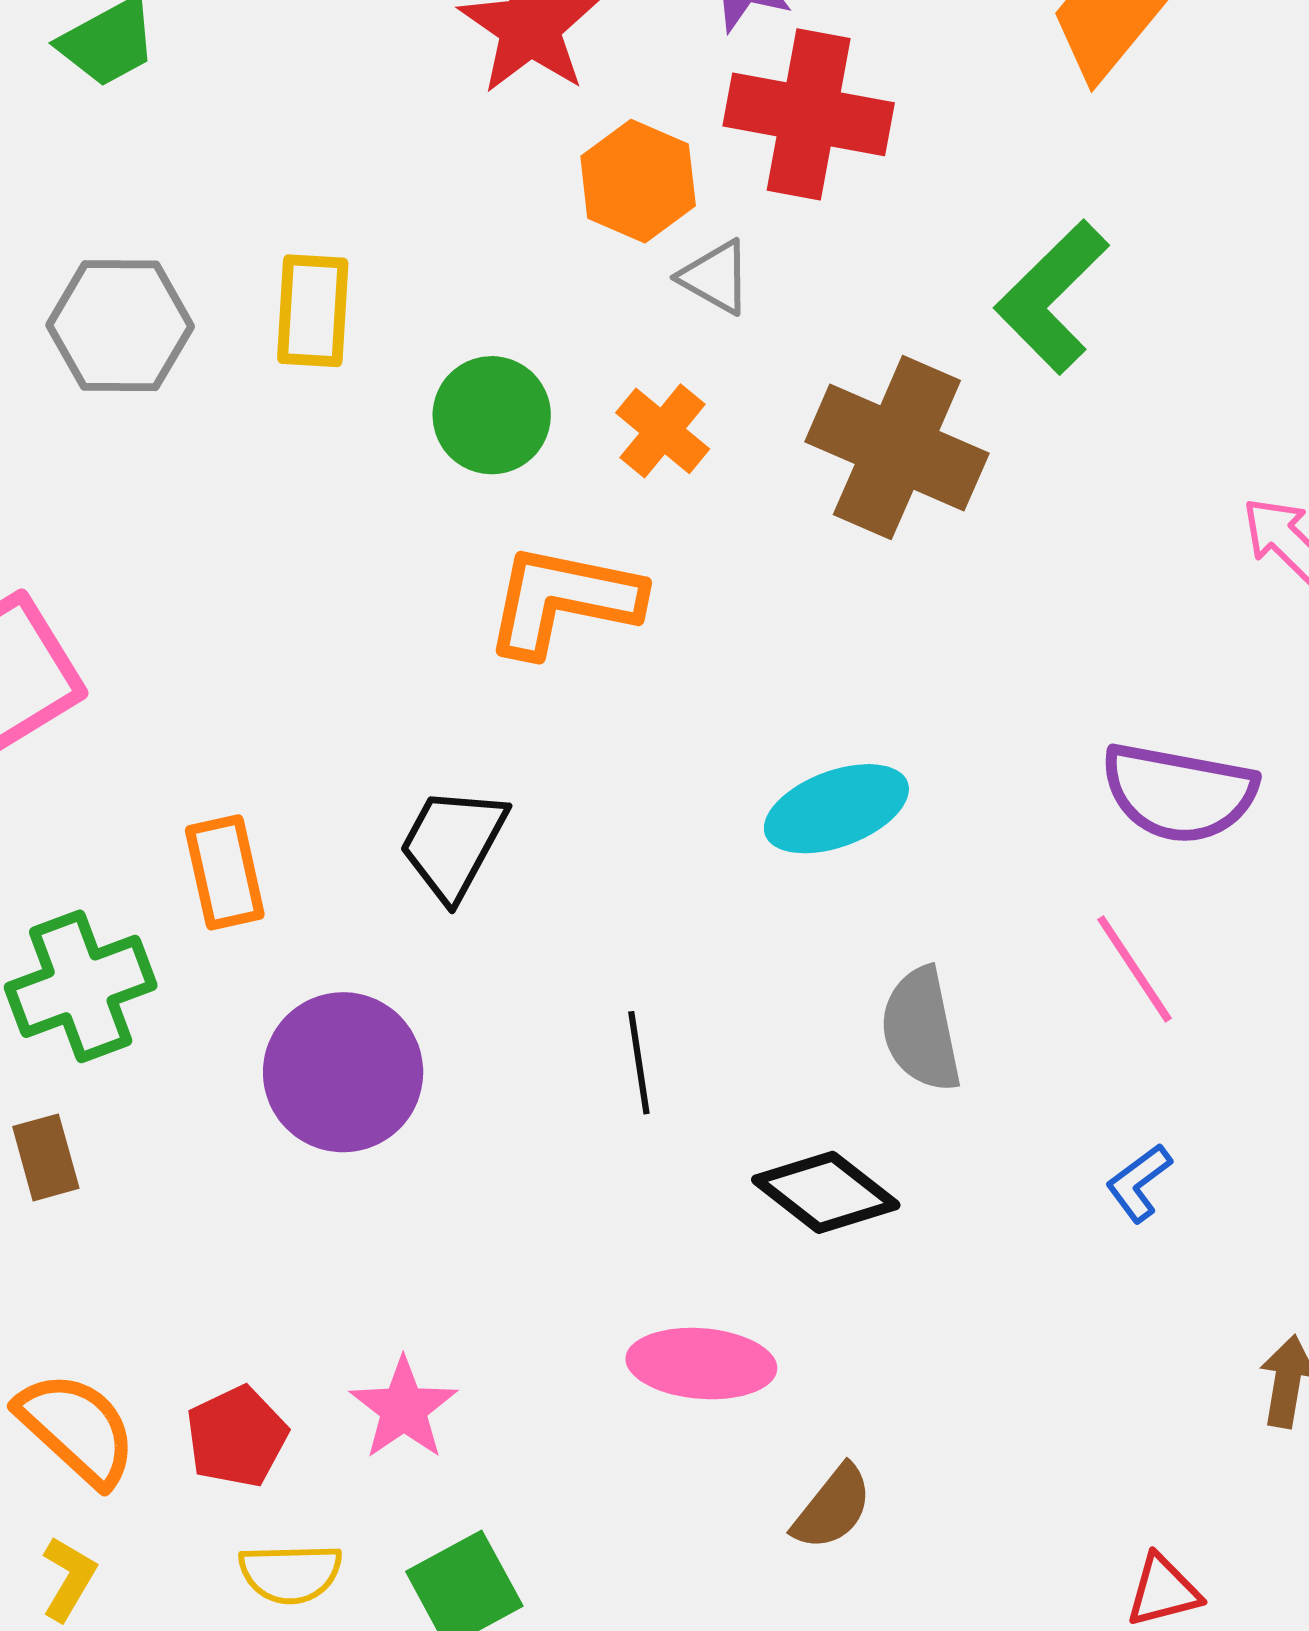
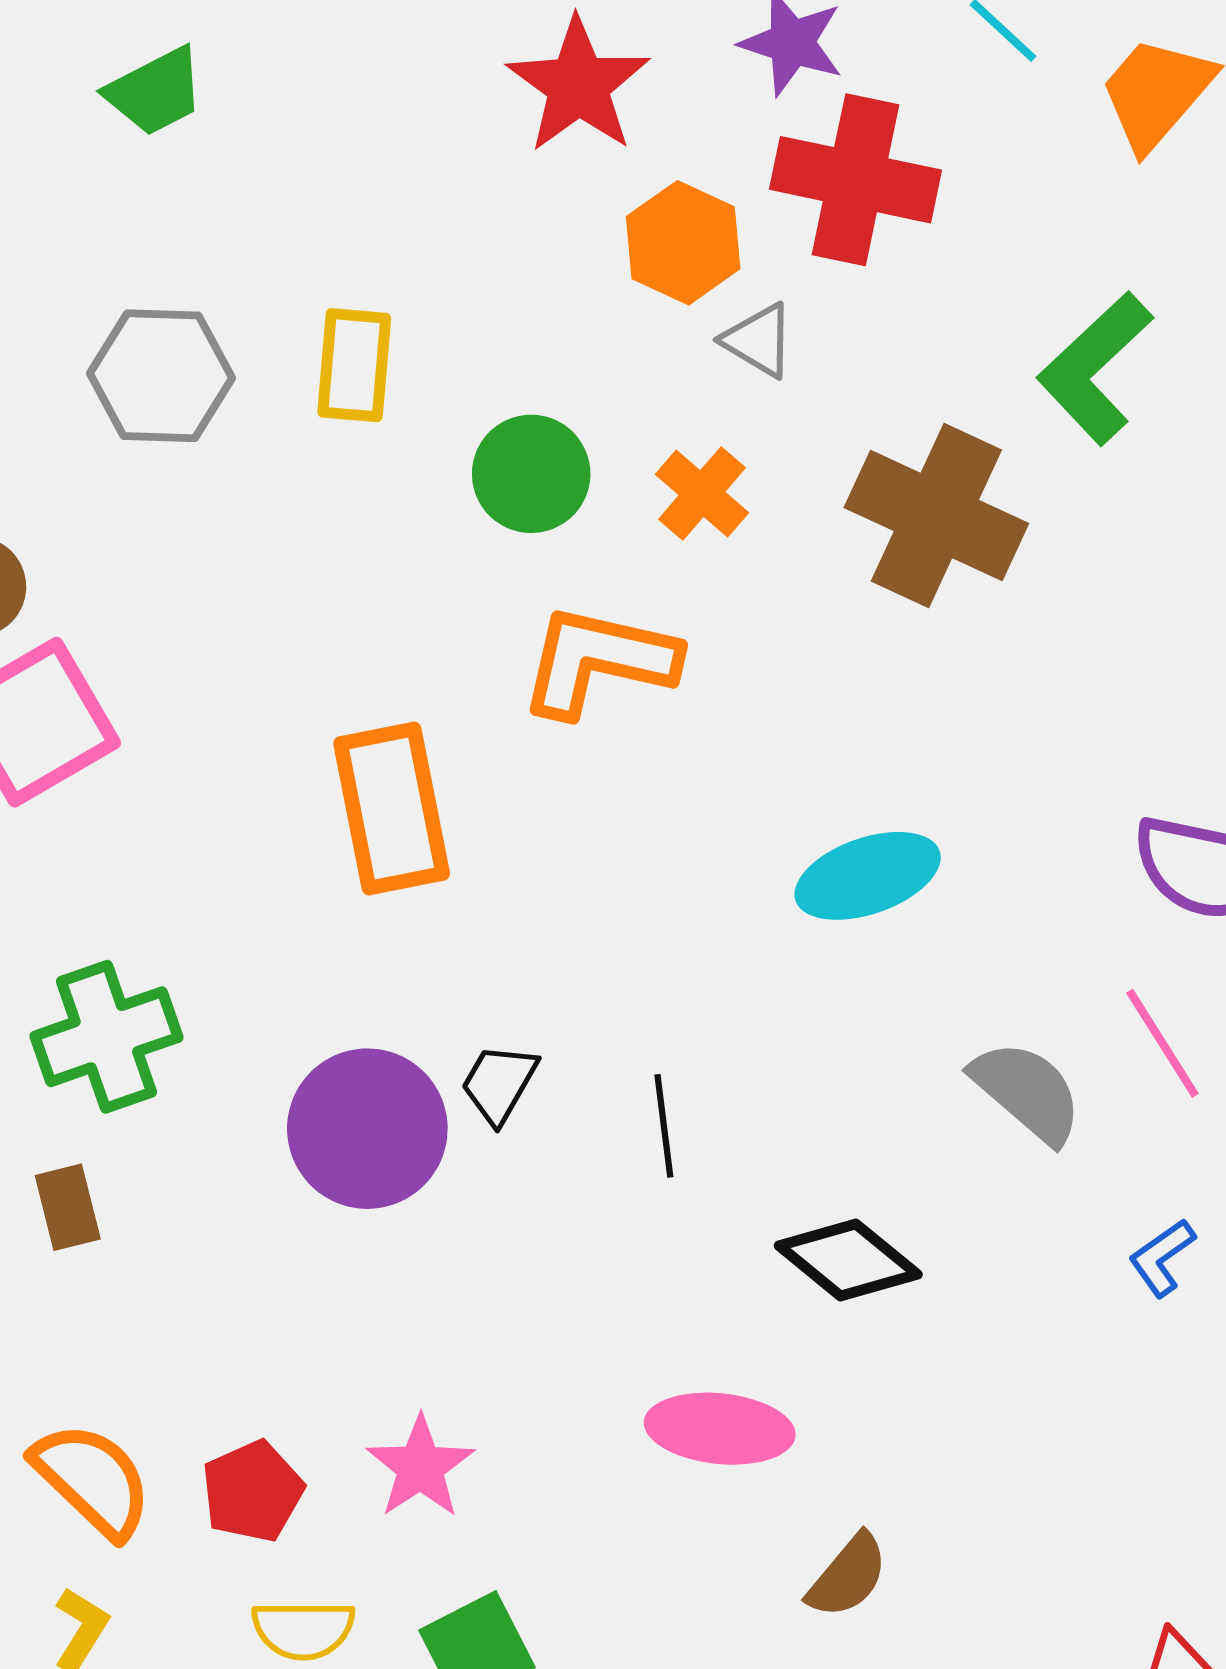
black trapezoid: (453, 843) -> (499, 1083), moved, size x0.7
orange rectangle: (225, 872) -> (392, 809), moved, size x1.5
gray semicircle: (921, 1030) -> (1027, 1092), moved, turned 141

